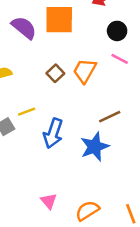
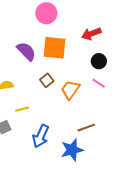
brown square: (55, 73) -> (47, 80), moved
yellow line: (27, 112) -> (22, 109), moved

